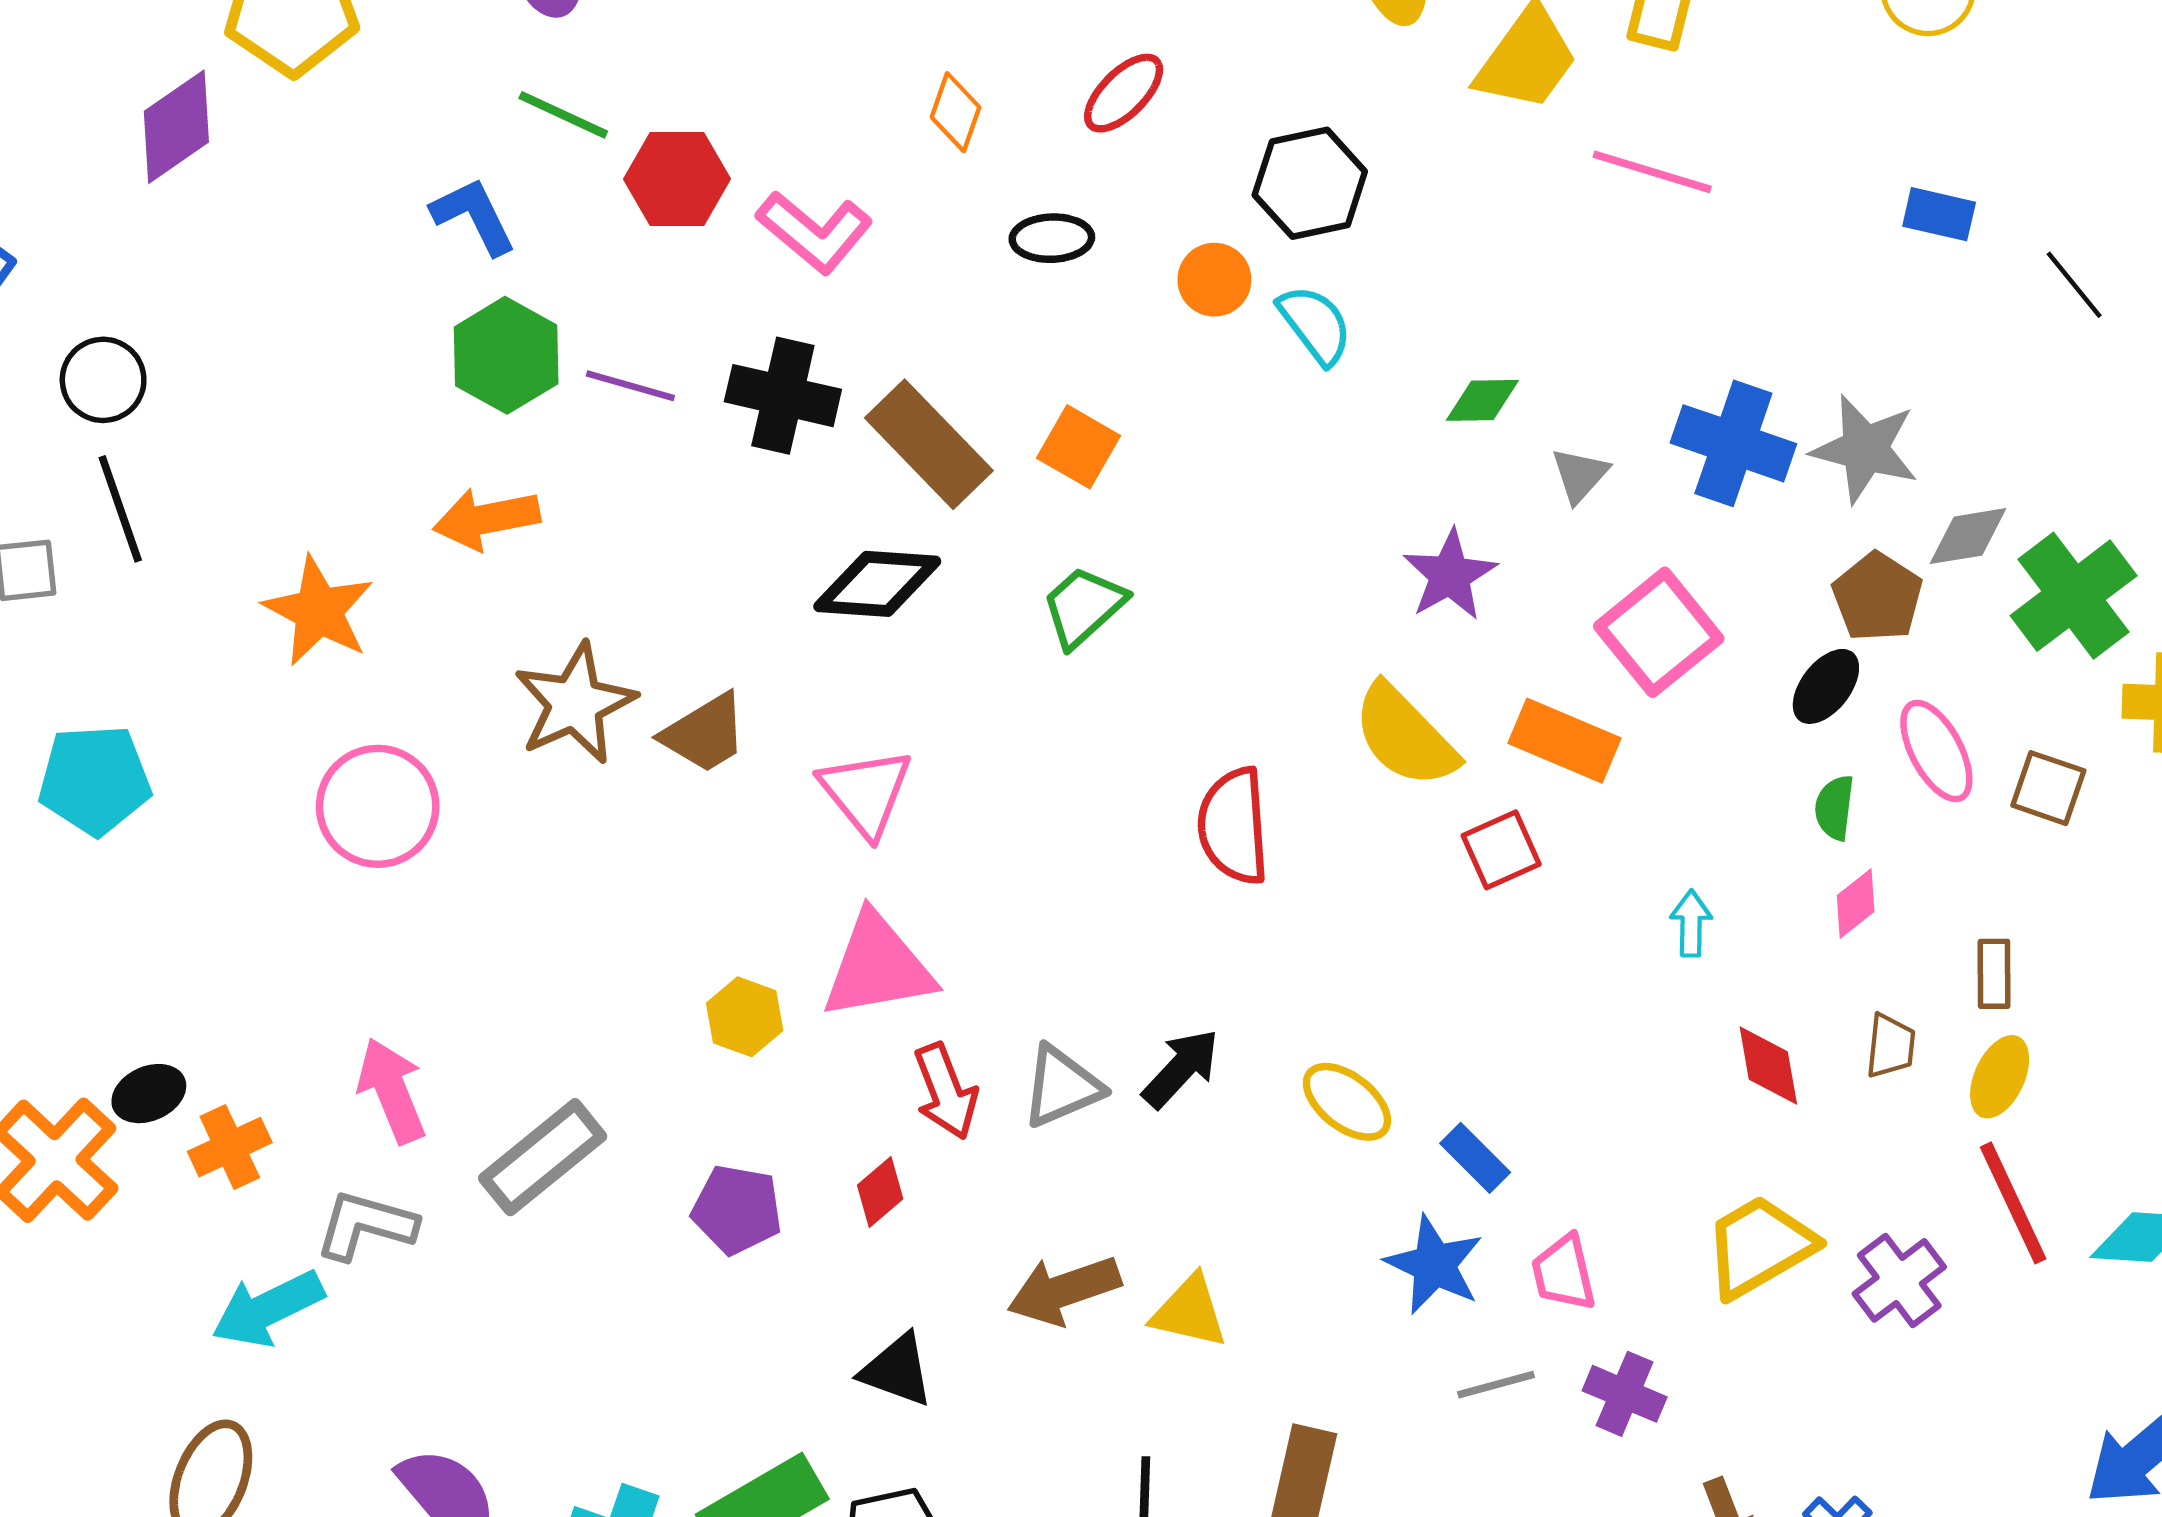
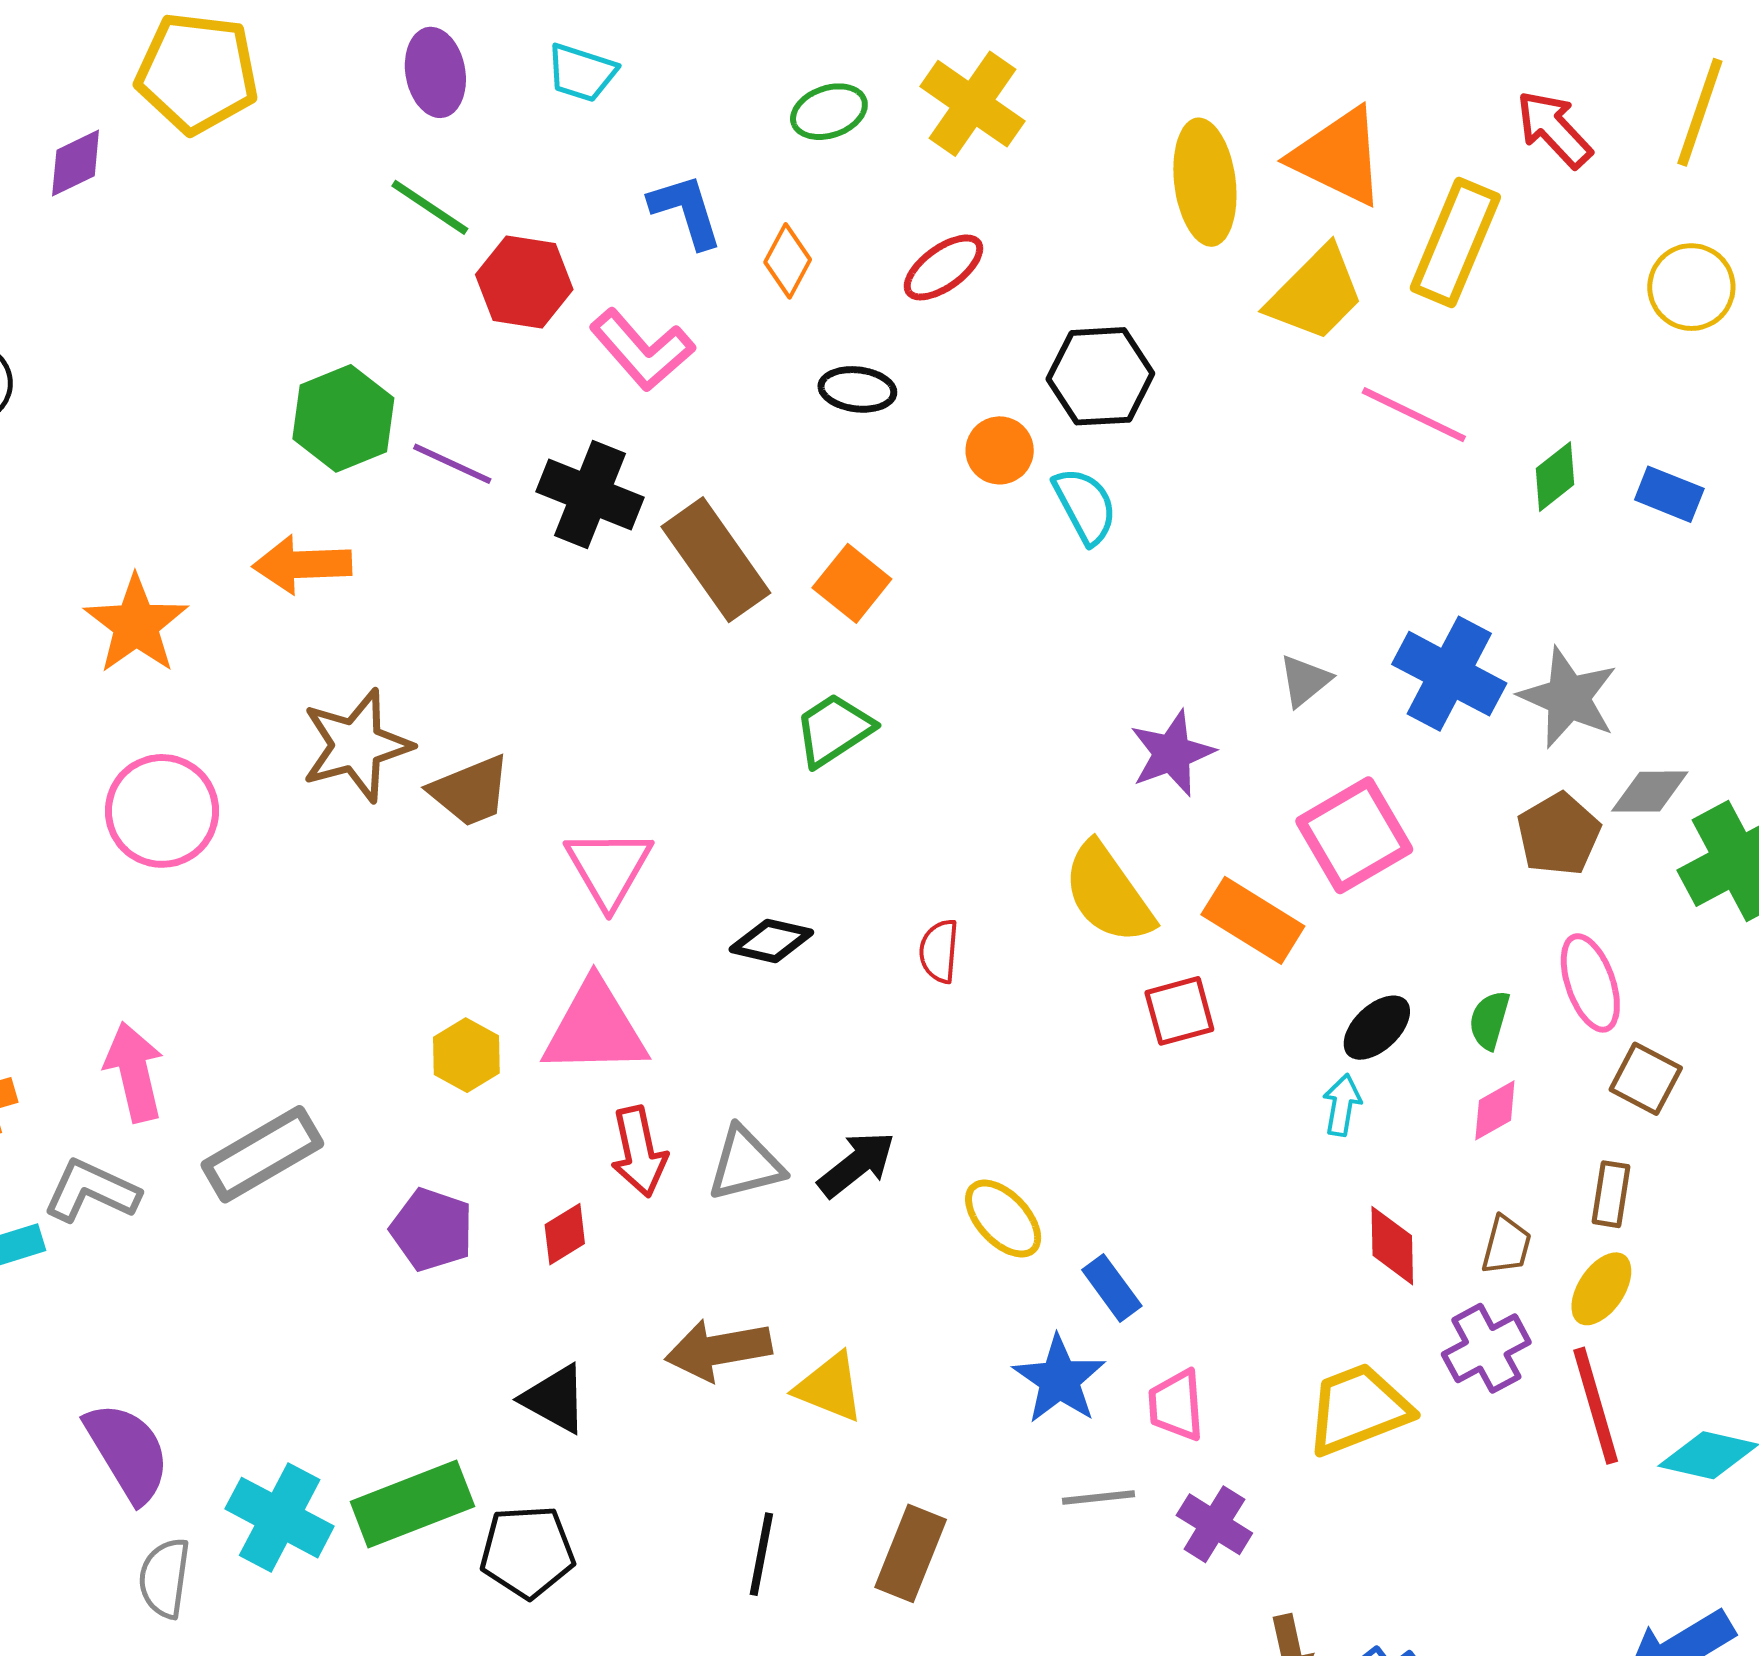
purple diamond: (176, 127) -> (76, 163), size x0.7
blue L-shape: (474, 216) -> (686, 211), moved
green diamond: (1482, 400) -> (1555, 477), moved, turned -46
black diamond: (877, 584) -> (771, 941), moved, size x0.7
black ellipse: (1826, 686) -> (1377, 1028), moved
brown square: (2048, 788) -> (1646, 1079), moved
red semicircle: (1234, 826) -> (939, 951), size x0.6
purple cross: (1899, 1280) -> (1486, 1348), moved

